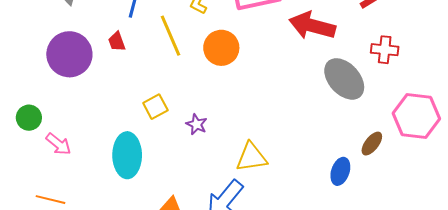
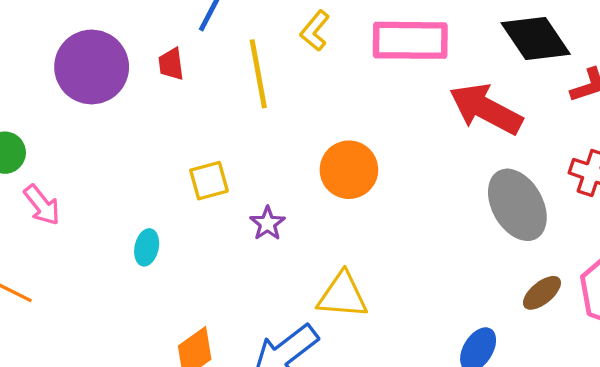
orange circle: (221, 48) -> (349, 170), moved
brown ellipse: (372, 144) -> (542, 293), moved
cyan ellipse: (127, 155) -> (147, 247), size x0.5

